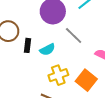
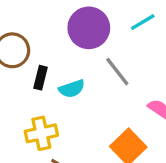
yellow cross: (58, 75) -> (41, 133), moved

